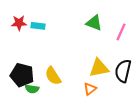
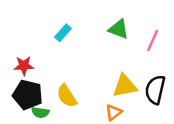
red star: (19, 23) -> (24, 66), moved
cyan rectangle: (38, 26) -> (63, 33), moved, turned -56

